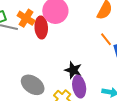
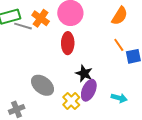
red ellipse: (41, 28) -> (68, 43), moved
purple ellipse: (79, 87) -> (89, 90), turned 30

